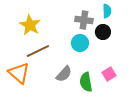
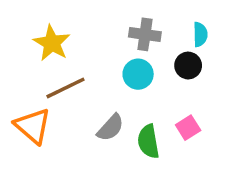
cyan semicircle: (107, 11) -> (200, 34), moved
black circle: (103, 32) -> (188, 66), moved

